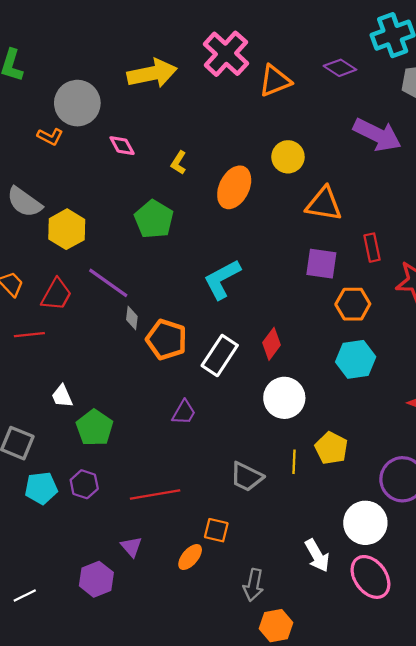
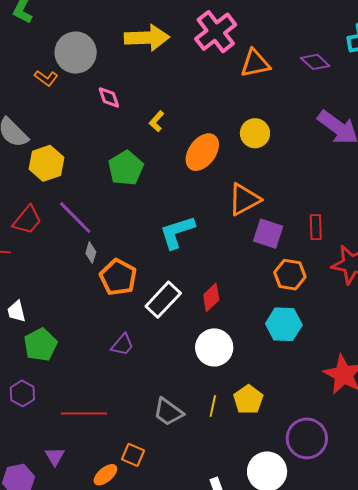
orange triangle: (324, 204) -> (244, 199), moved, turned -48

